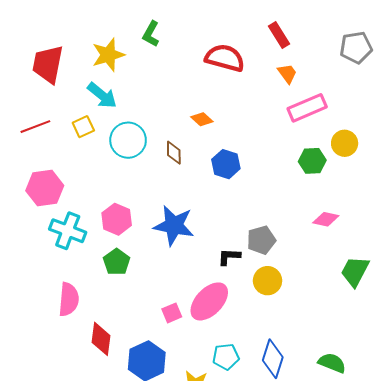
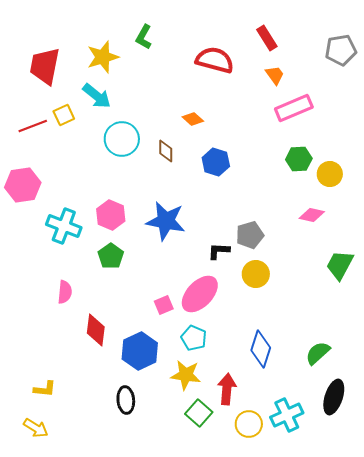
yellow square: (83, 127) -> (64, 115), moved
yellow circle: (345, 143) -> (330, 174), moved
pink hexagon: (45, 188) -> (23, 185), moved
pink semicircle: (69, 299) -> (65, 292), size x0.7
cyan pentagon: (226, 357) -> (194, 338), moved, turned 30
green semicircle: (332, 363) -> (318, 353), turned -64

